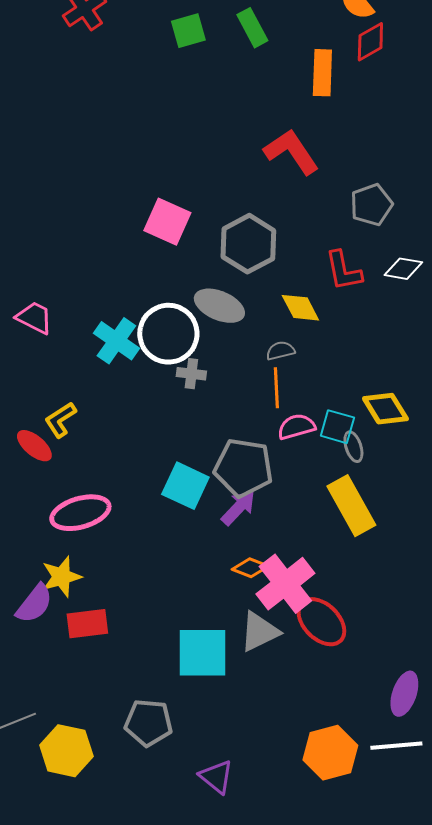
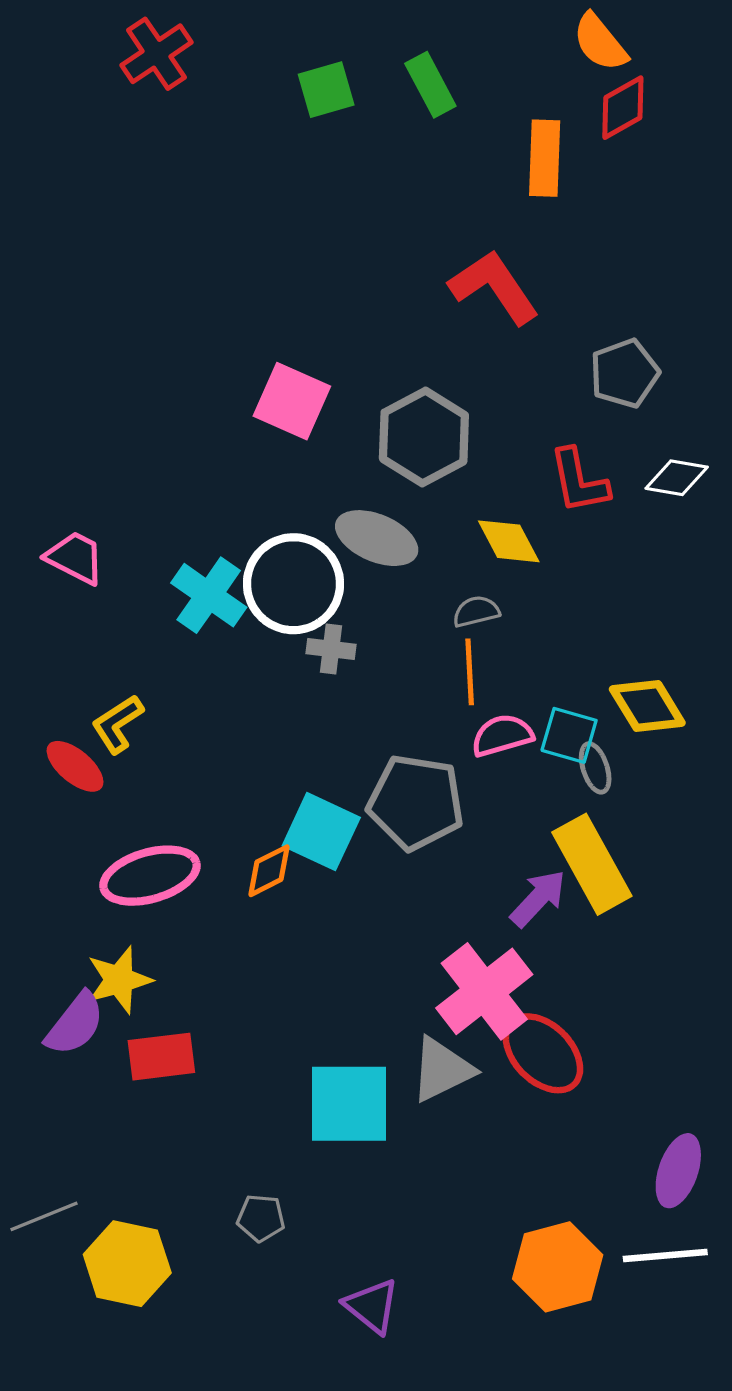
purple arrow: (238, 508) -> (538, 898), moved
orange diamond: (250, 568) -> (269, 871), moved, turned -48
gray pentagon: (148, 723) -> (261, 1218), size x0.6

